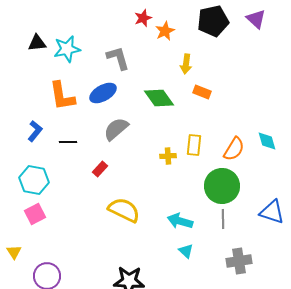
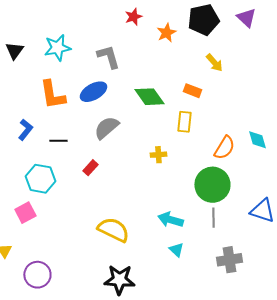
orange star: (165, 31) -> (166, 33), moved
black triangle: (37, 43) -> (14, 51), moved, turned -48
yellow arrow: (186, 64) -> (214, 63), moved, turned -48
yellow rectangle: (194, 145) -> (184, 122), moved
cyan hexagon: (34, 180) -> (40, 179), moved
yellow semicircle: (124, 210) -> (113, 230), moved

